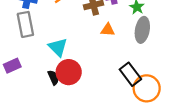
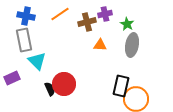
cyan triangle: (58, 47) -> (37, 61), moved
black rectangle: (130, 74) -> (121, 86), turned 50

